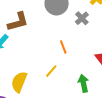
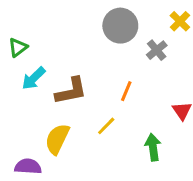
brown L-shape: (18, 22) -> (71, 91), moved
orange line: (63, 47) -> (126, 91), turned 40

